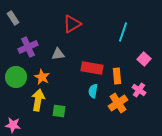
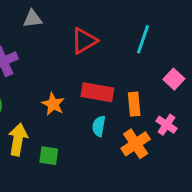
red triangle: (72, 24) -> (84, 41), moved
gray triangle: (58, 54) -> (33, 19), moved
orange star: (42, 77) -> (53, 104), moved

